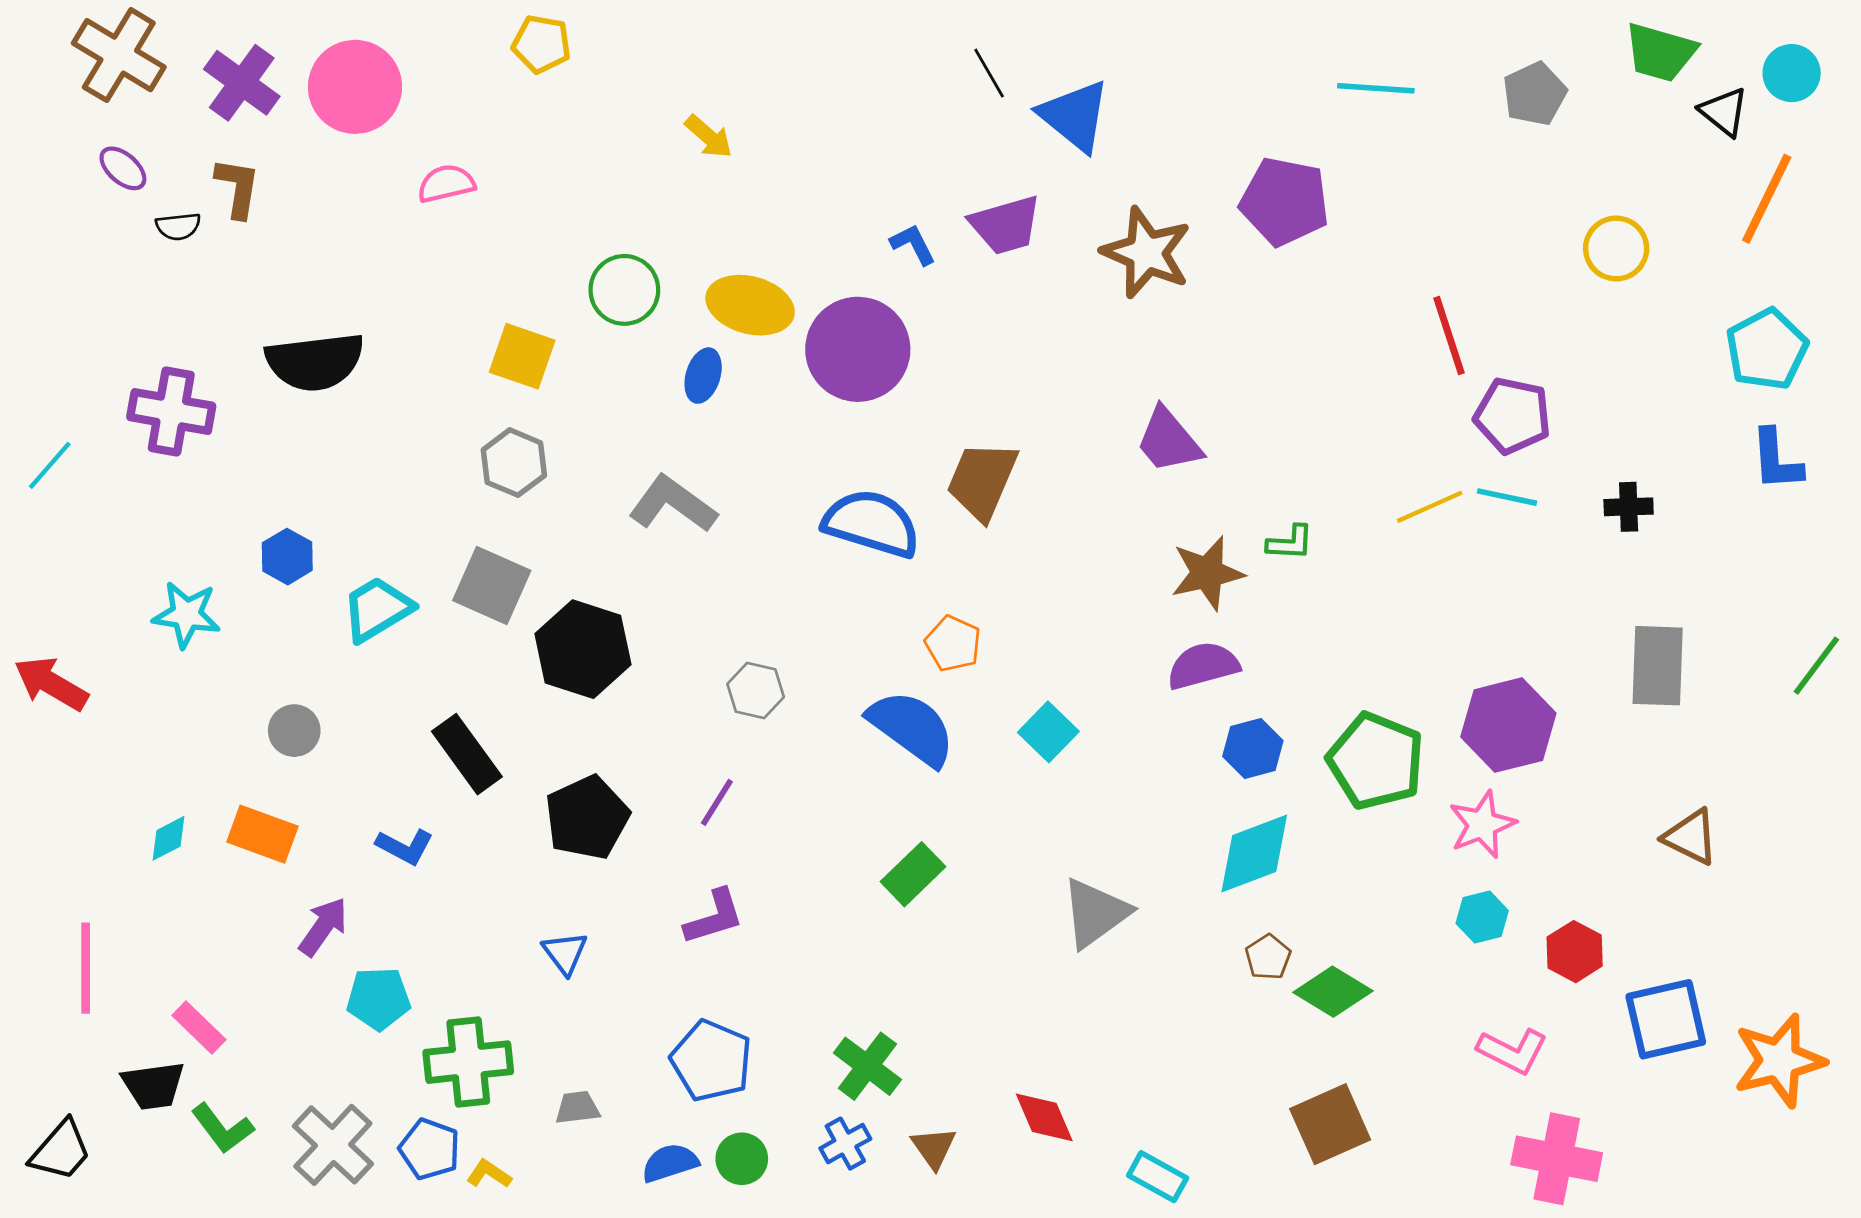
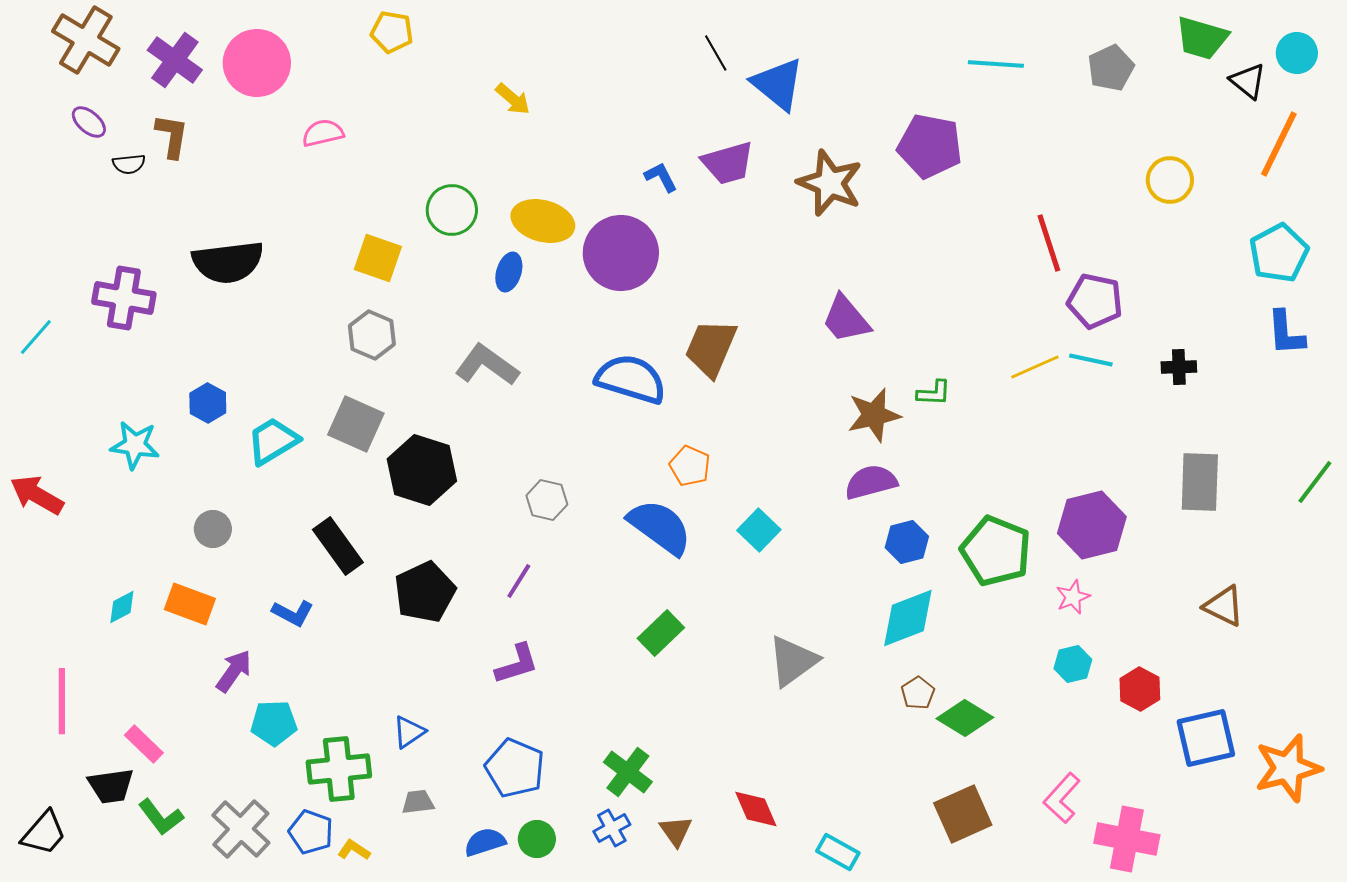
pink star: (1482, 824) -> (1073, 597), size x0.7
blue triangle: (565, 953) -> (409, 732), moved, turned 33
pink L-shape: (1513, 1051) -> (1062, 798), moved, turned 105

